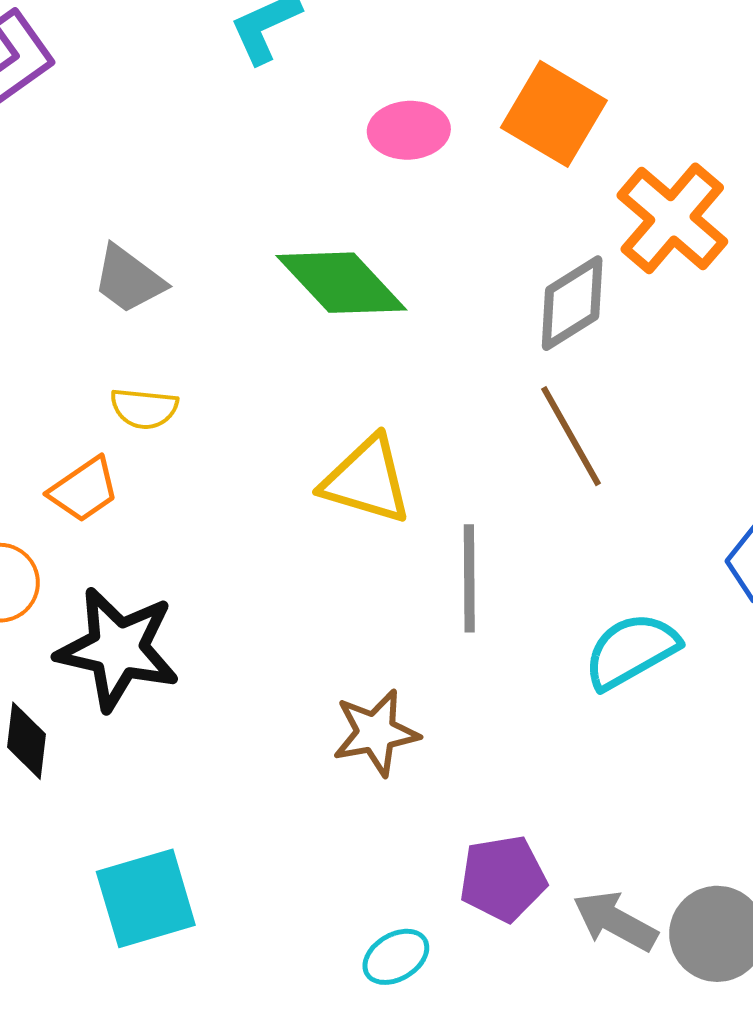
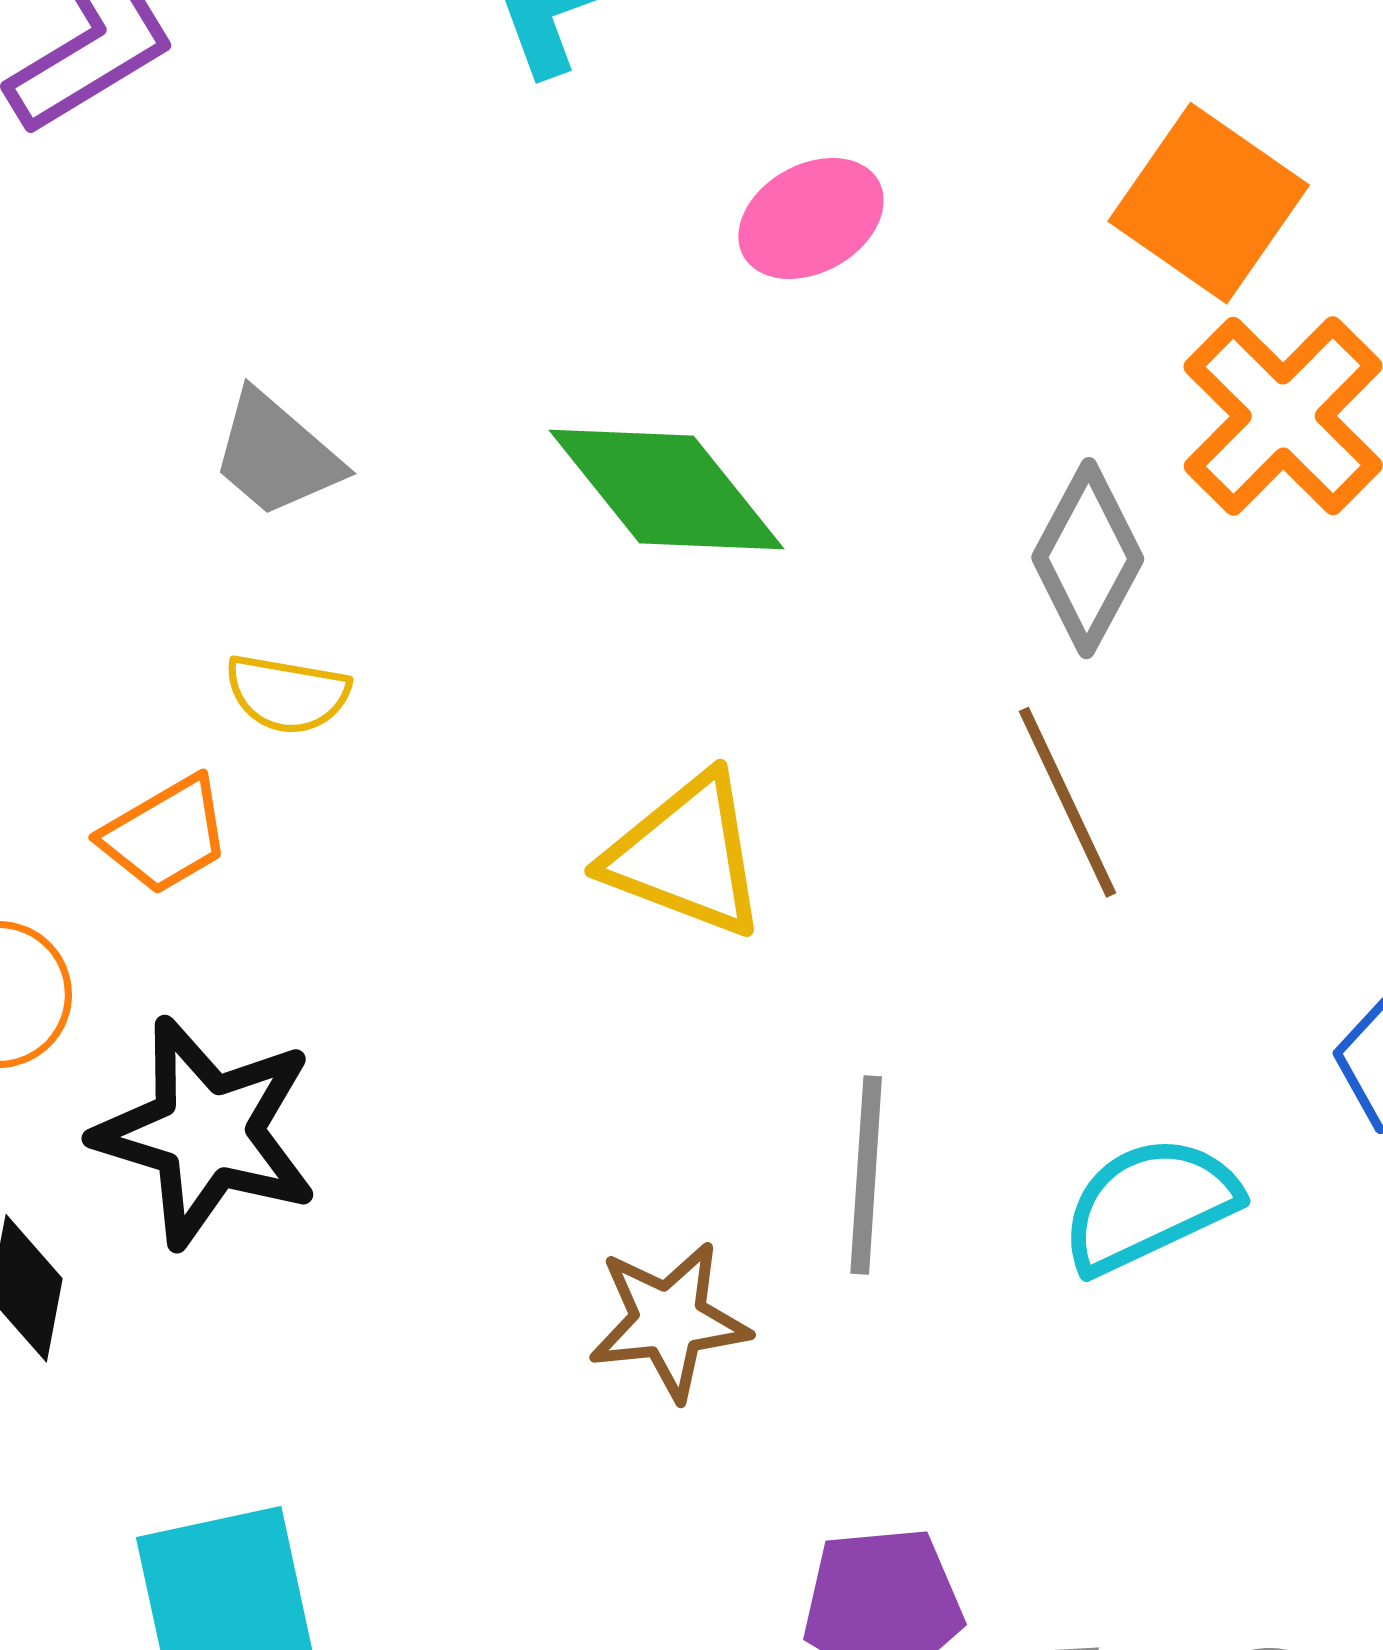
orange square: (554, 114) -> (1209, 203), moved
pink ellipse: (409, 130) -> (811, 218), turned -30
gray diamond: (572, 303) -> (1088, 558), turned -34
gray line: (469, 578) -> (866, 1175), moved

